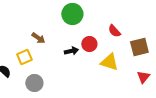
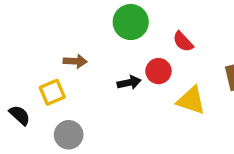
red semicircle: (114, 31) -> (183, 42), moved
brown arrow: (38, 38) -> (75, 61), turned -32

